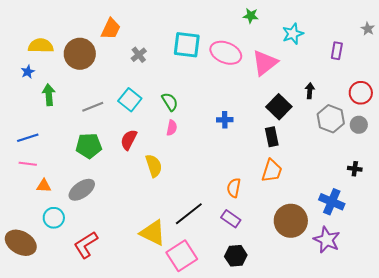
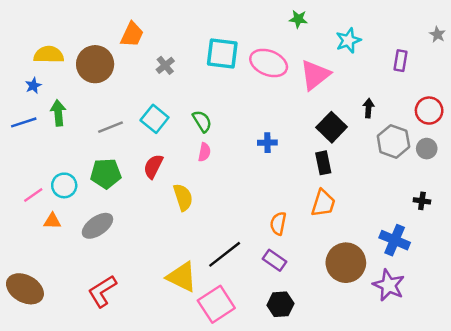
blue line: (28, 138) -> (24, 122), moved
pink line: (28, 164) -> (33, 195), turned -42
cyan circle: (54, 218) -> (64, 185), moved

